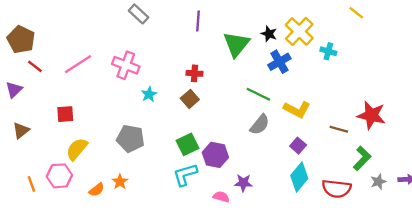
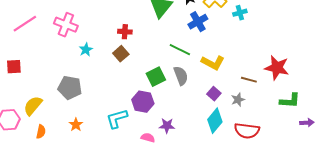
cyan cross: (328, 51) -> (240, 13), turned -32
gray semicircle: (260, 125) -> (181, 76), turned -60
green square: (187, 144) -> (156, 77), moved
yellow semicircle: (77, 149) -> (33, 106), moved
green L-shape: (362, 158) -> (290, 101), moved, turned 50
orange star: (120, 182) -> (76, 125), moved
gray star: (378, 182) -> (238, 100), moved
orange semicircle: (97, 190) -> (41, 132), turned -40

